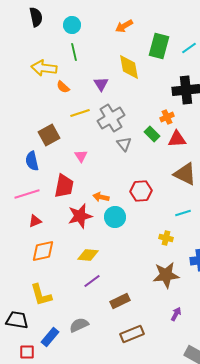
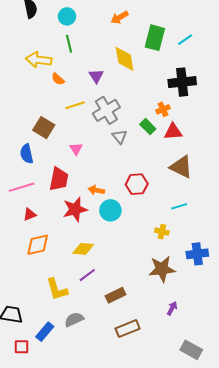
brown square: (49, 135) -> (44, 128), turned -30
yellow L-shape: (41, 295) -> (57, 289), moved

